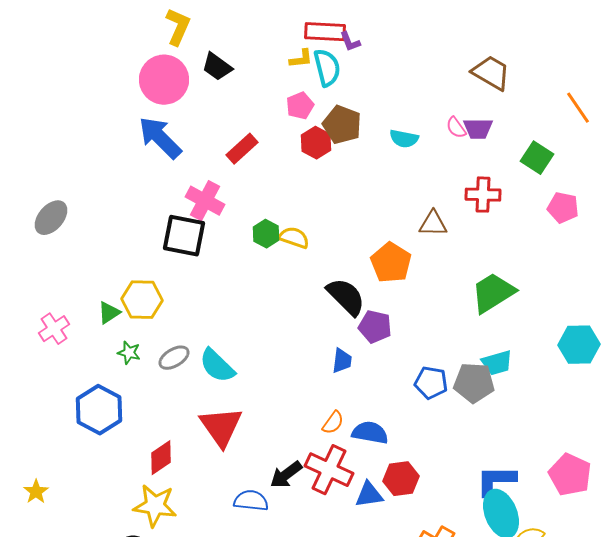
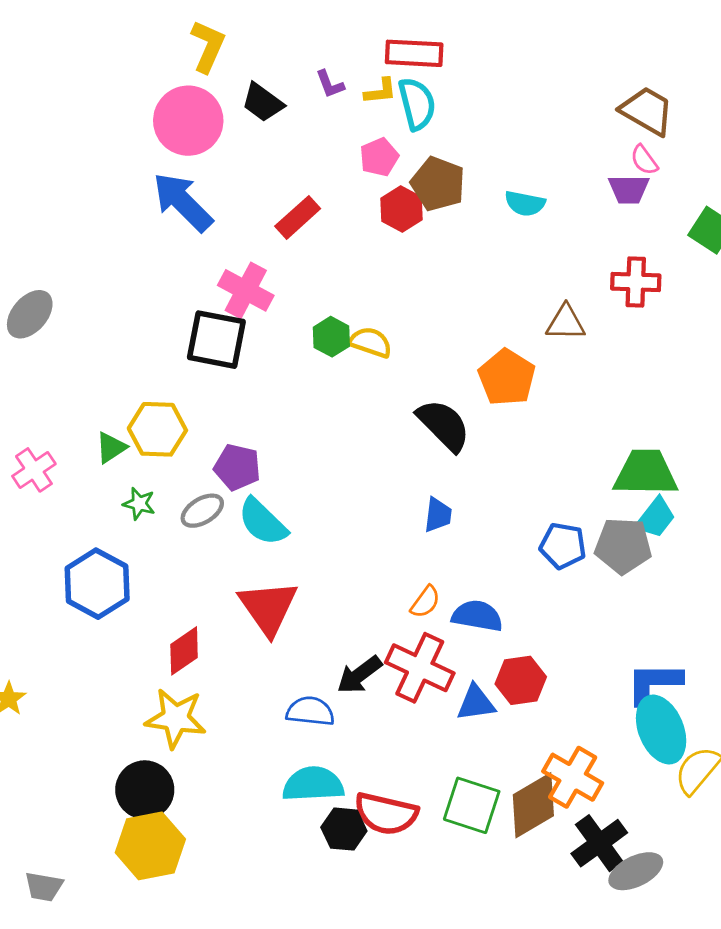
purple L-shape: (350, 42) -> (330, 84), moved
pink semicircle: (456, 128) -> (644, 160), moved
green trapezoid: (493, 293) -> (646, 473), moved, turned 33
purple pentagon: (375, 327) -> (237, 467), moved
cyan trapezoid: (497, 363) -> (655, 518), turned -36

